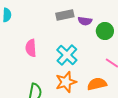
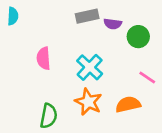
orange star: (66, 82) -> (88, 102), turned -30

